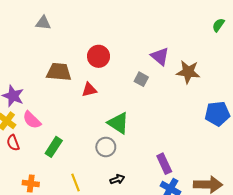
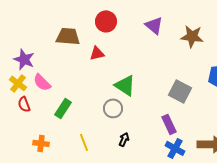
purple triangle: (160, 56) -> (154, 25), moved
gray square: (141, 79) -> (180, 91), moved, size x1.6
black arrow: (117, 179) -> (124, 139), turned -48

